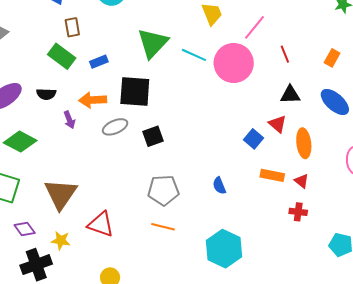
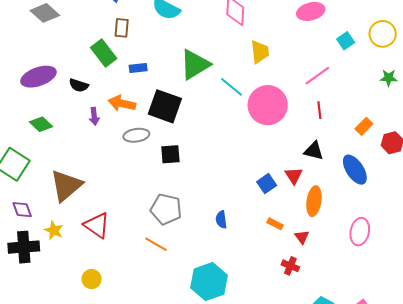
pink line: (254, 27) -> (317, 76), moved
green diamond: (20, 142) -> (41, 124), size x0.7
orange rectangle: (272, 175) -> (275, 224), size x0.7

